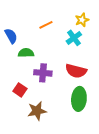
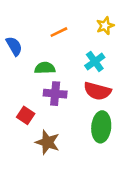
cyan cross: (74, 38) -> (95, 62), moved
green semicircle: (26, 53) -> (45, 68), moved
brown star: (37, 111) -> (47, 142), turned 30

